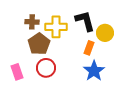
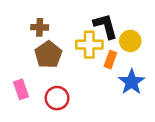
yellow cross: (56, 27) -> (89, 45), moved
red circle: (46, 68) -> (57, 98), moved
blue star: (94, 71) -> (132, 82), moved

